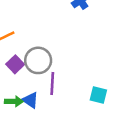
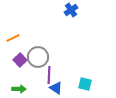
blue triangle: (30, 100) -> (56, 88), moved

